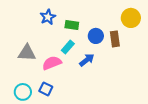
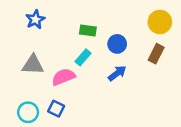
blue star: (48, 17) -> (35, 20), moved
brown rectangle: (115, 39) -> (156, 54), moved, turned 35
blue arrow: (87, 60) -> (117, 73), moved

